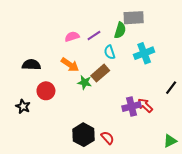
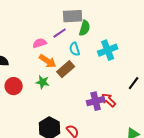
gray rectangle: (134, 18) -> (73, 16), moved
pink semicircle: (72, 37) -> (40, 43), moved
orange arrow: (70, 65) -> (48, 61), moved
green star: (85, 82) -> (43, 82), moved

